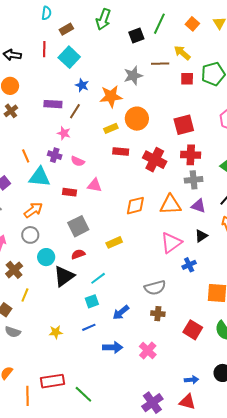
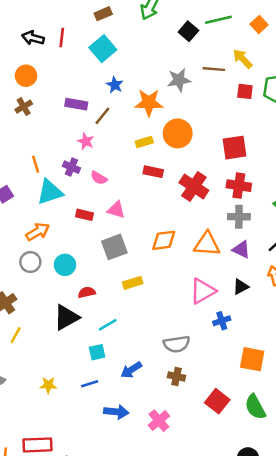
green line: (159, 24) -> (218, 20), turned 45
black square: (136, 36) -> (188, 31), turned -35
red line: (44, 49) -> (62, 38), moved
cyan triangle: (40, 177) -> (50, 192), turned -30
gray square: (78, 226) -> (114, 247), moved
cyan circle: (46, 257) -> (65, 265), moved

